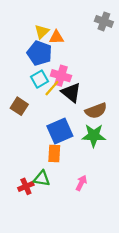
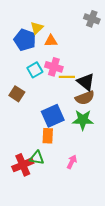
orange triangle: (56, 37) -> (51, 41), moved
blue pentagon: (40, 53) -> (25, 40), moved
yellow line: (52, 88) -> (67, 77), moved, turned 49
black triangle: (71, 93) -> (86, 82), moved
red cross: (26, 186) -> (23, 165), size x1.5

